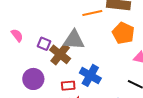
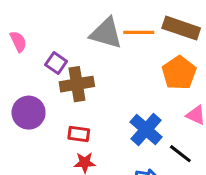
gray triangle: (74, 40) -> (106, 33), moved
brown cross: (60, 54) -> (77, 84), turned 30
blue cross: (90, 75) -> (146, 129), moved

